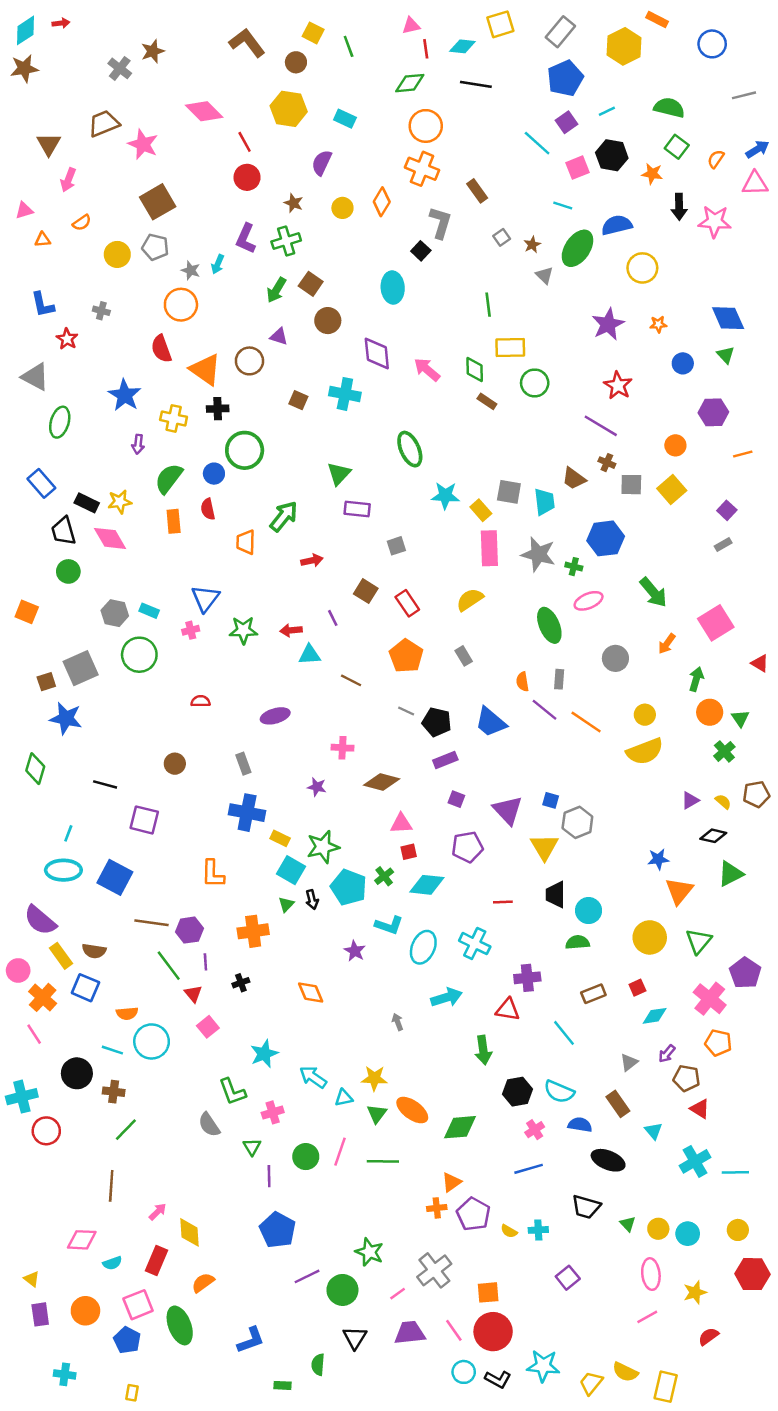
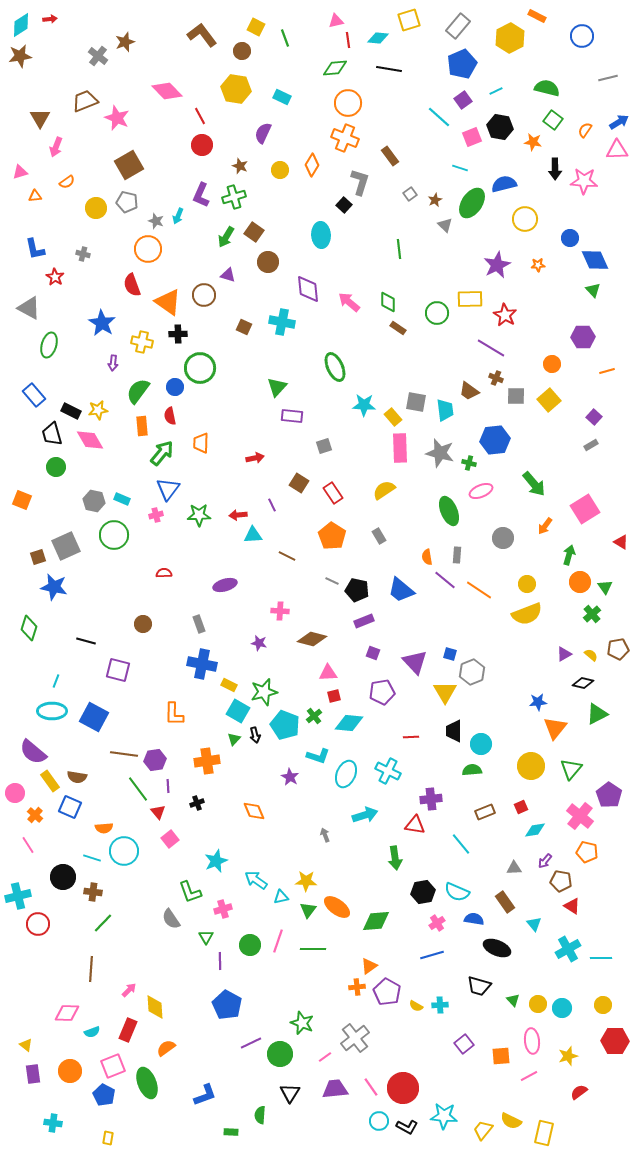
yellow rectangle: (510, 347) -> (470, 299), moved
blue circle: (683, 363) -> (570, 238), moved
green arrow: (284, 516) -> (162, 453), moved
orange cross: (43, 997) -> (35, 815), size x0.7
gray triangle: (629, 1062) -> (514, 868), turned 35
orange square: (488, 1292) -> (501, 1056), moved

